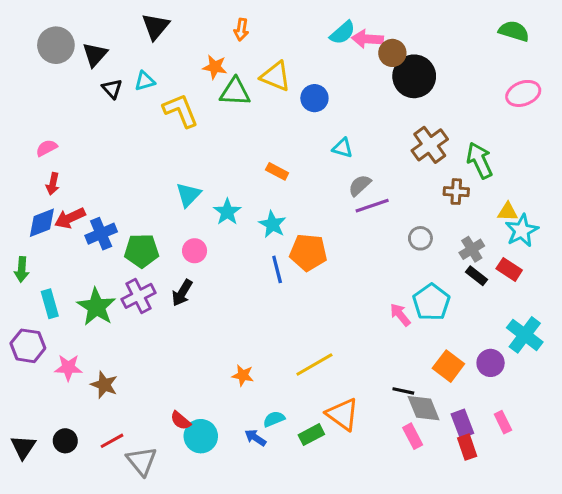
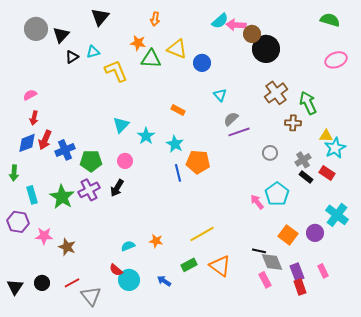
black triangle: (112, 89) -> (72, 57), turned 40
cyan triangle: (343, 148) -> (220, 95), turned 32
red arrow: (70, 218) -> (45, 140), turned -42
cyan semicircle: (274, 419) -> (128, 246), moved
green rectangle: (311, 435) -> (189, 265), moved

